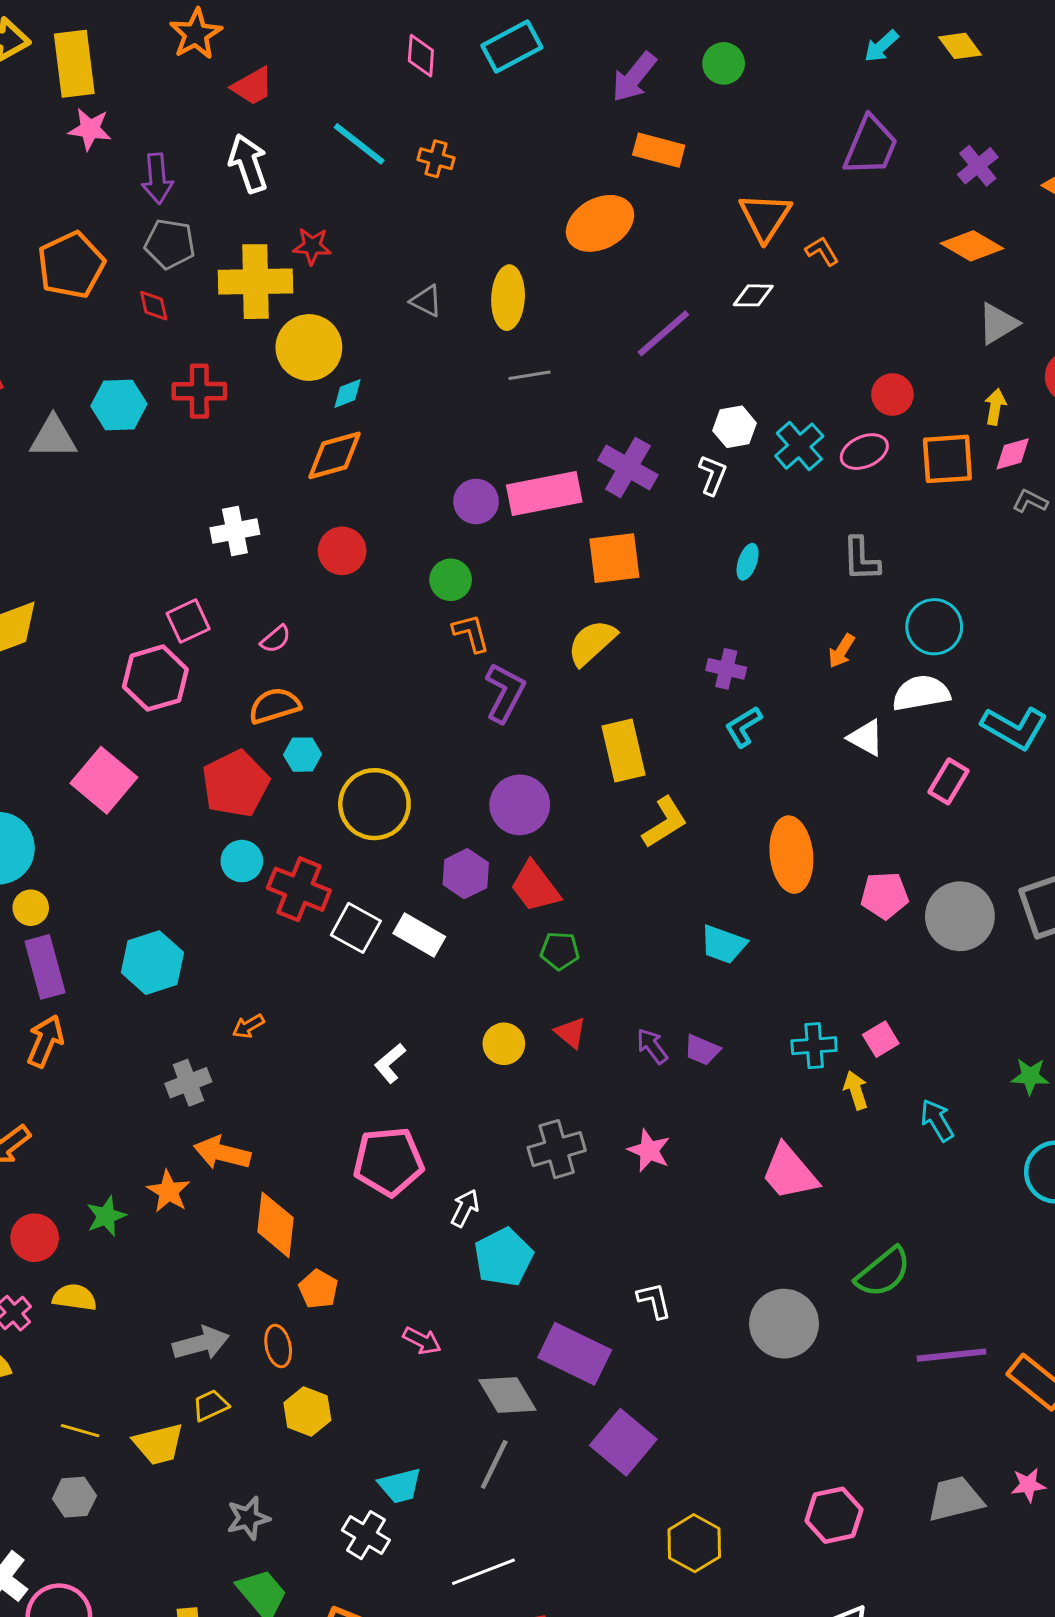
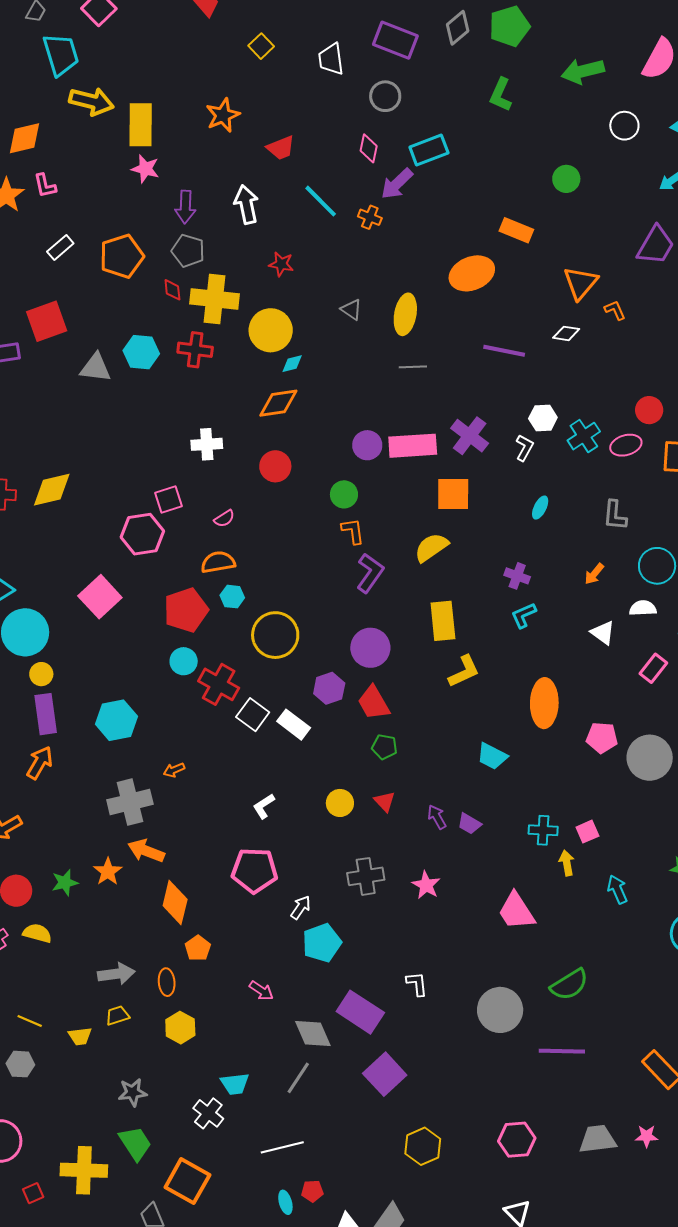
purple arrow: (634, 77) -> (397, 184), moved
red trapezoid: (253, 86) -> (281, 148), moved
yellow cross: (255, 282) -> (215, 299), moved
purple line: (663, 333) -> (504, 351), turned 45
white semicircle: (921, 693) -> (643, 608), size x0.7
gray cross: (188, 1083) -> (130, 802), size x1.5
purple line: (952, 1355) -> (562, 1051), moved
yellow trapezoid: (159, 1444) -> (80, 1036), size x0.7

